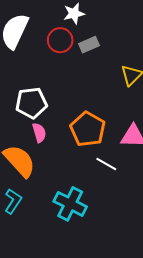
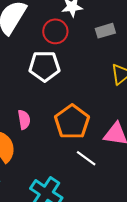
gray rectangle: (89, 45) -> (105, 31), moved
white pentagon: (31, 103) -> (44, 66), moved

